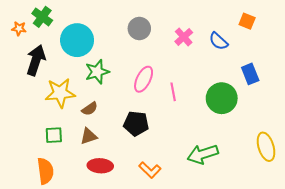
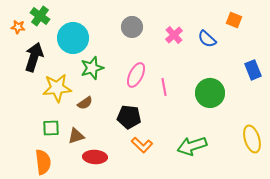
blue rectangle: (250, 74) -> (253, 70), moved
brown triangle: (89, 136) -> (76, 136), moved
orange L-shape: (150, 170) -> (142, 145), moved

